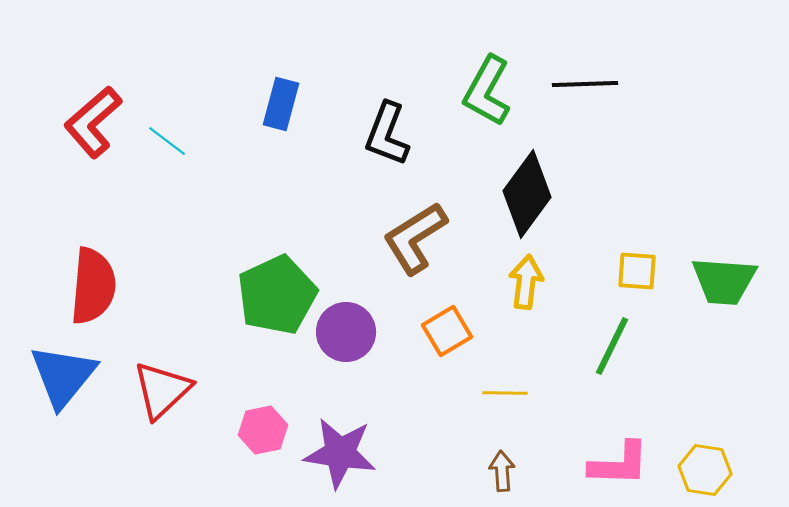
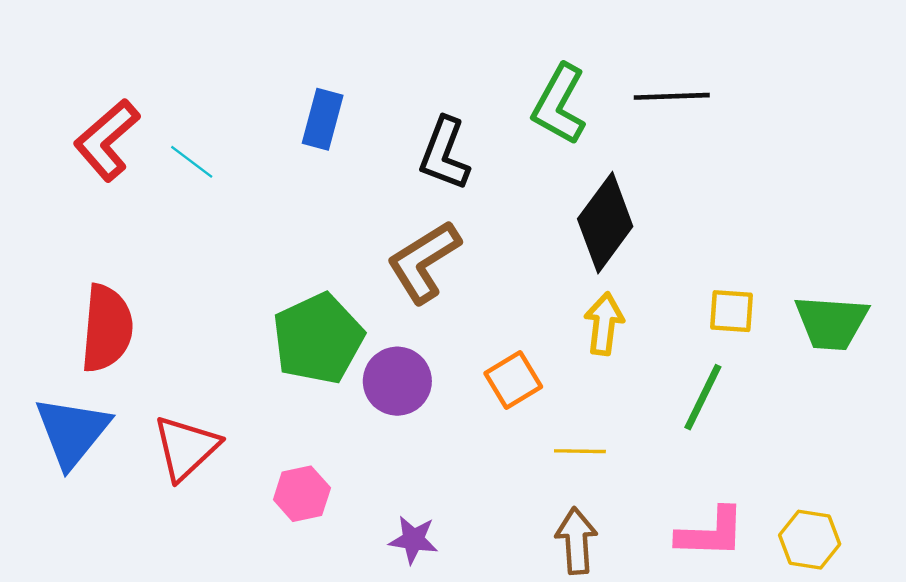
brown L-shape: (415, 238) -> (424, 262), moved
purple star: (340, 453) -> (413, 540), moved, size x0.6
brown arrow: (502, 471) -> (576, 541), size x1.4

